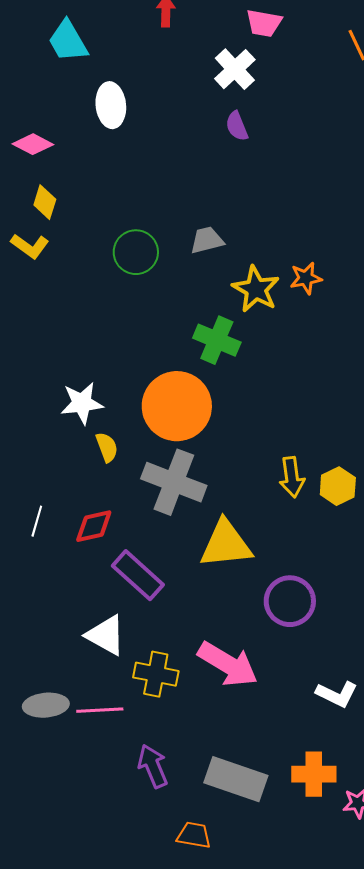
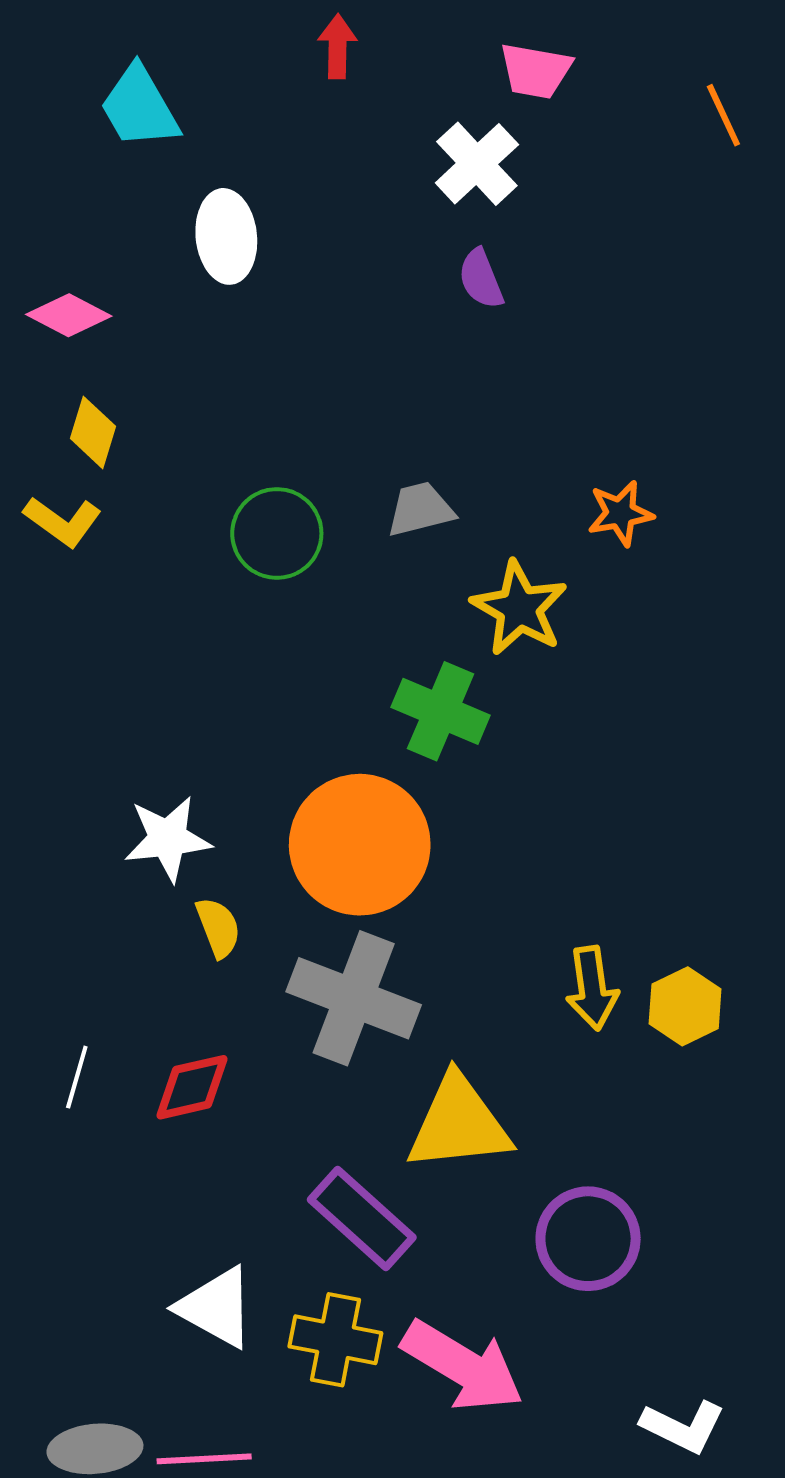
orange star: (306, 278) -> (620, 513), moved
purple rectangle: (138, 575) -> (362, 1218), moved
yellow cross: (156, 674) -> (335, 1340), moved

